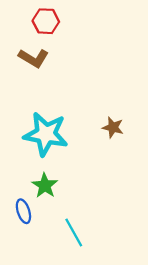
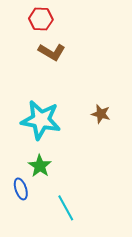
brown L-shape: (34, 58) -> (52, 52), moved

